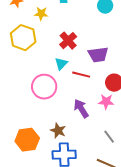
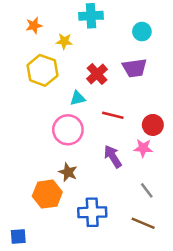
purple trapezoid: (98, 55) -> (135, 68), moved
cyan triangle: (61, 64) -> (78, 98), moved, turned 32
brown star: (58, 131) -> (68, 172), moved

